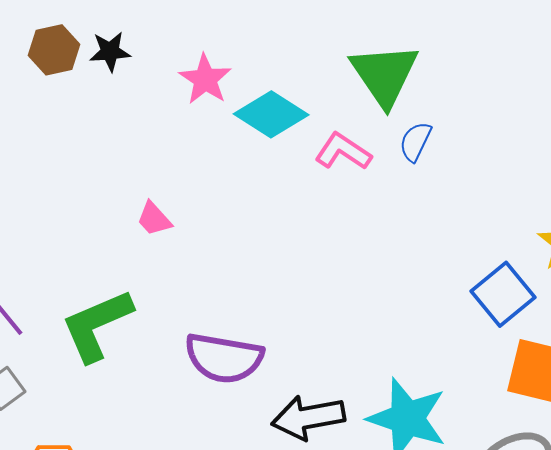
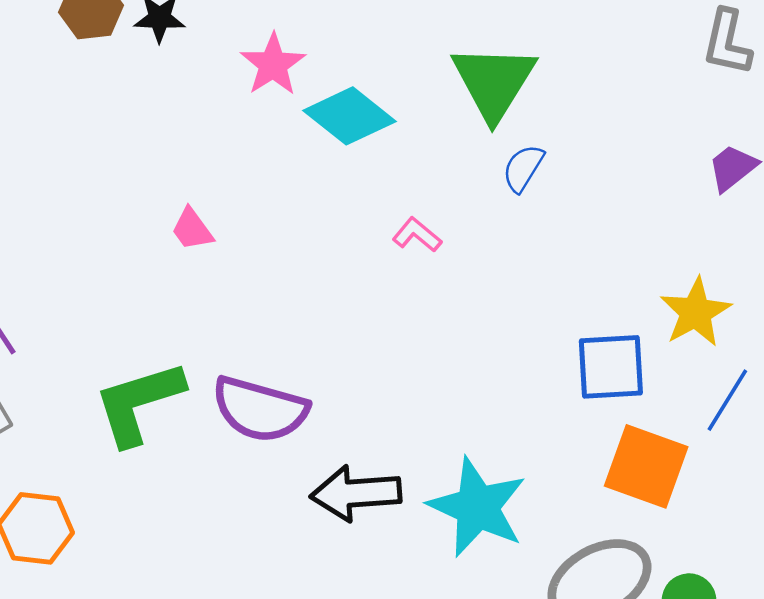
pink L-shape: (343, 151) -> (417, 235), moved, size x0.7
blue square: (503, 294) -> (611, 367), turned 30
green L-shape: (97, 325) -> (139, 403), moved

